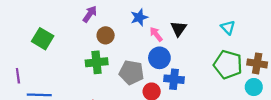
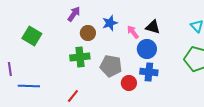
blue star: (139, 17) -> (110, 23), moved
black triangle: (179, 29) -> (153, 27), turned -49
blue circle: (159, 58) -> (147, 49), moved

